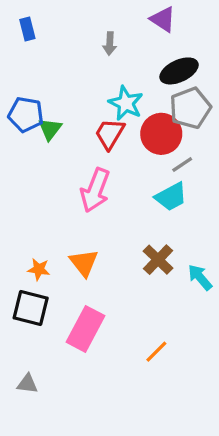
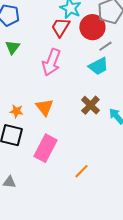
green triangle: (50, 129) -> (12, 47), moved
orange line: (156, 352) -> (81, 171), moved

